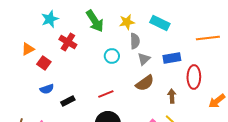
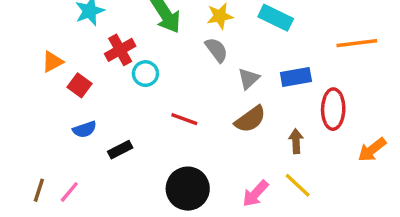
gray semicircle: (135, 41) -> (216, 50), moved, turned -35
red cross: (68, 42) -> (120, 50), turned 30
cyan circle: (112, 56) -> (145, 74), moved
red line: (106, 94) -> (184, 119), moved, turned 42

